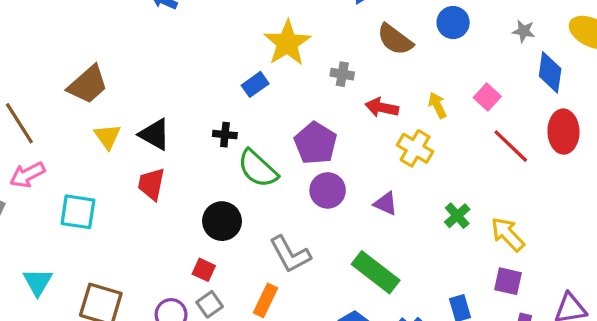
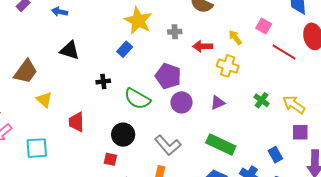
black triangle: (155, 134) -> (70, 50), moved
black cross: (225, 135) -> (103, 82), moved
purple triangle: (386, 204) -> (218, 103), turned -35
red square: (204, 270) -> (110, 159), moved

